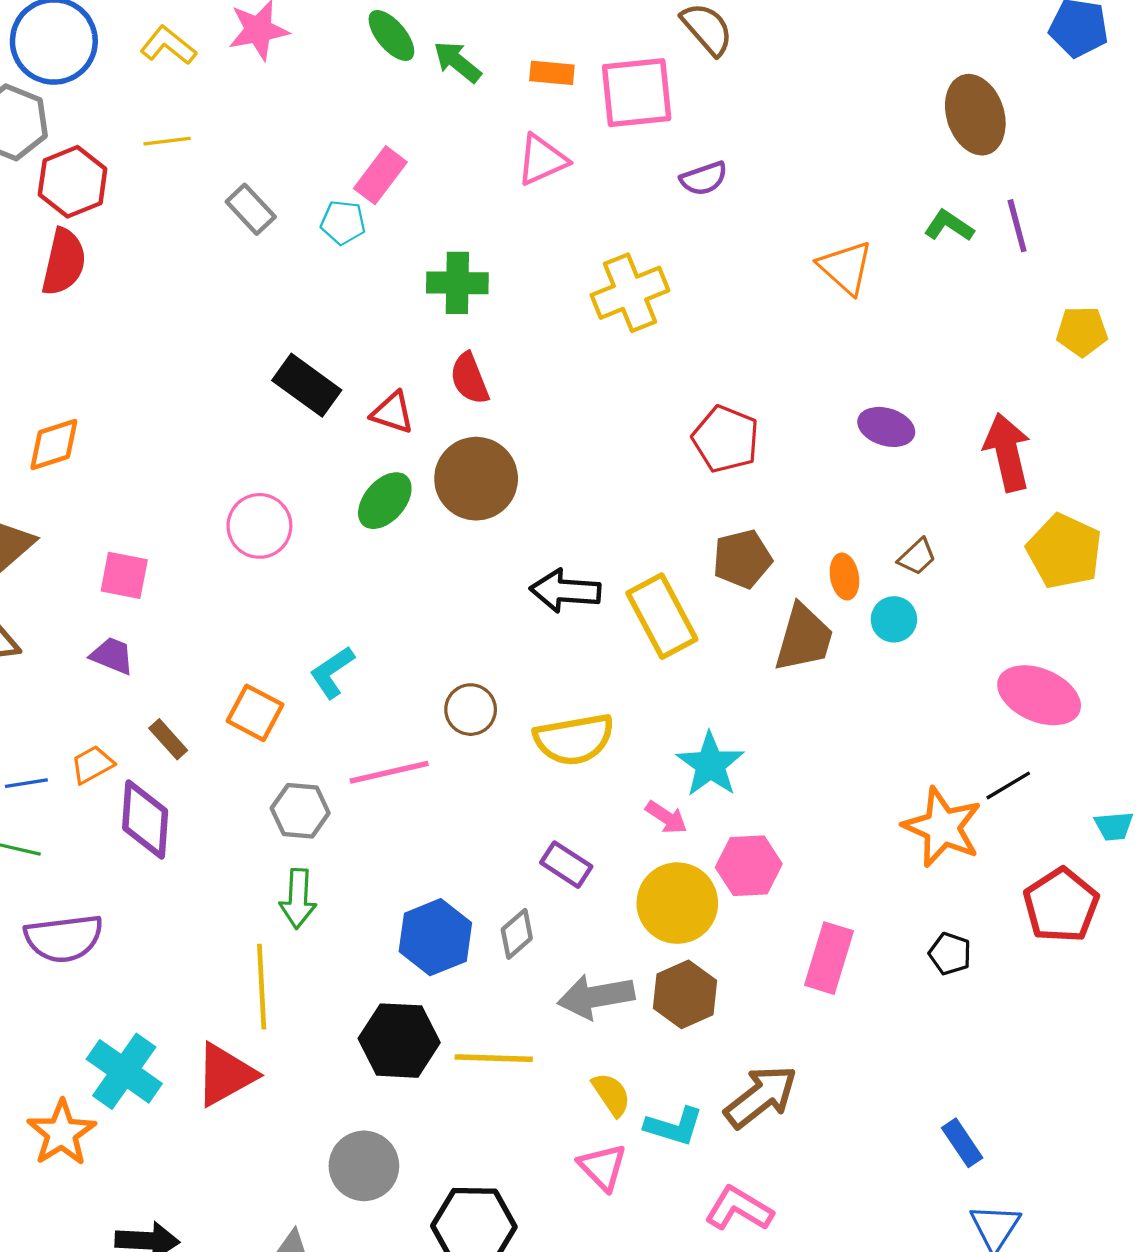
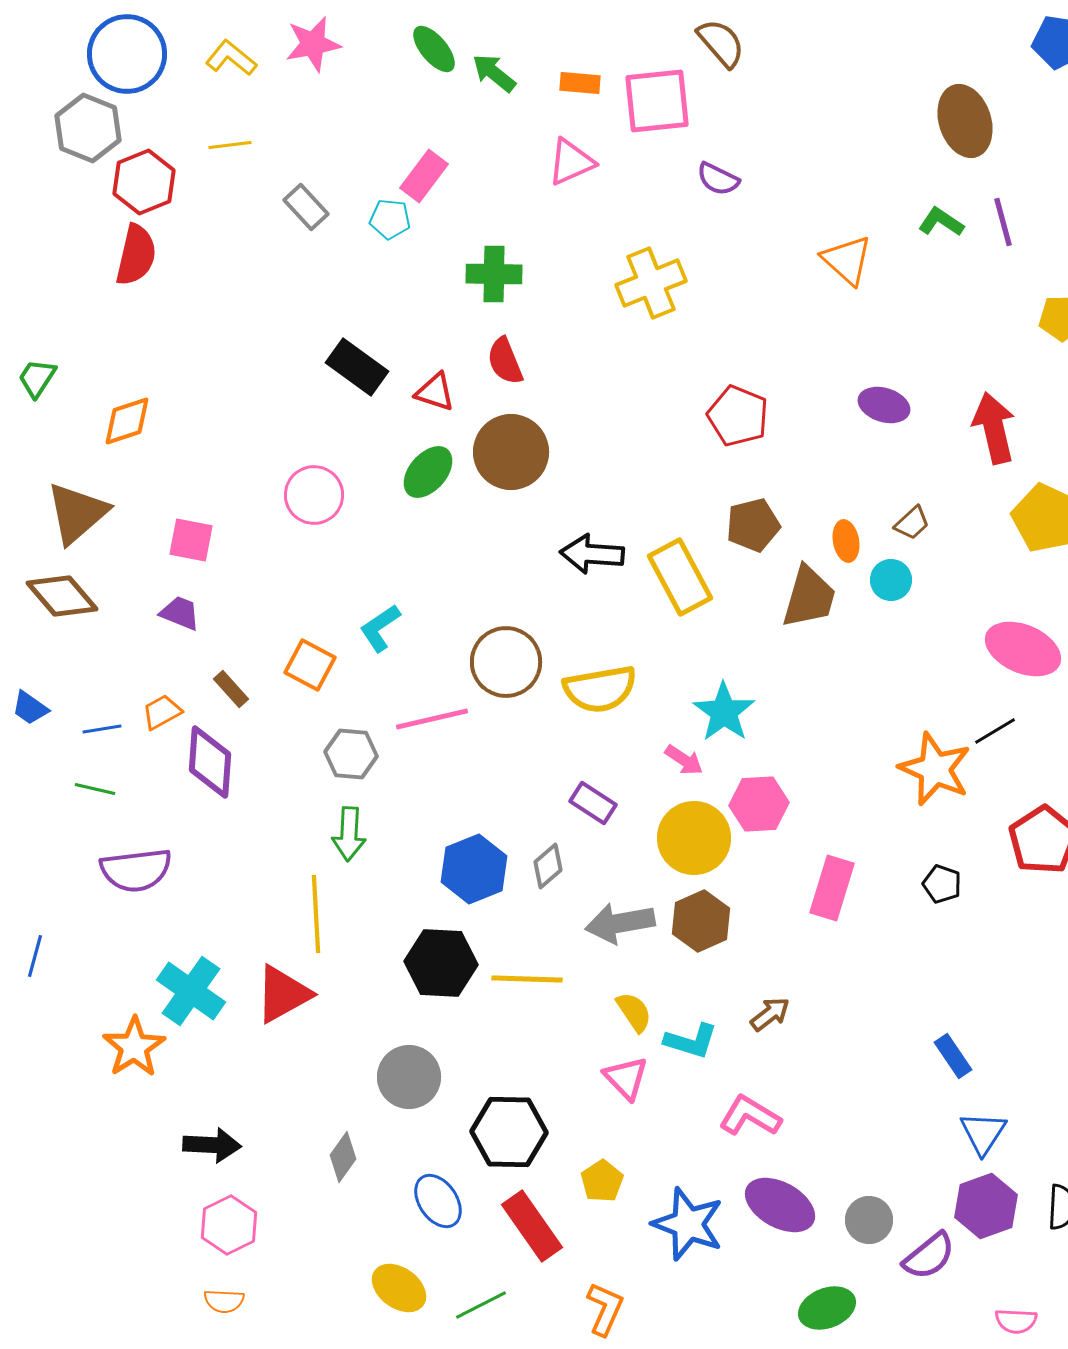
purple semicircle: (704, 178) -> (718, 179), turned 45
brown circle: (471, 710) -> (506, 662), size x1.5
brown arrow: (761, 1097) -> (770, 1014), size x0.6

